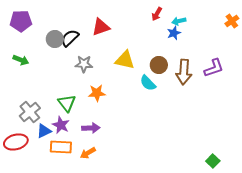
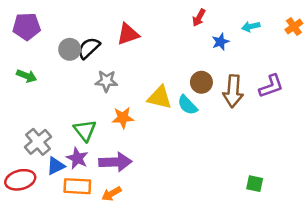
cyan arrow: (179, 21) -> (251, 27), moved
yellow triangle: (125, 60) -> (160, 97), moved
purple arrow: (91, 128) -> (115, 162), size x1.4
green square: (213, 161) -> (255, 184), moved, turned -32

